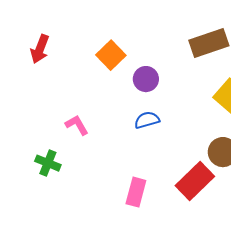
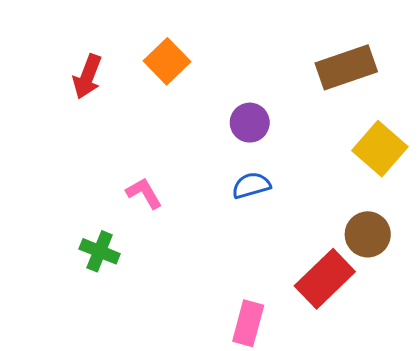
orange square: (111, 55) -> (167, 61), moved
pink rectangle: (136, 192) -> (248, 323), moved

